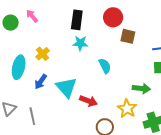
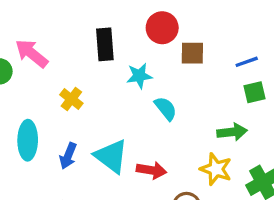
pink arrow: (32, 16) -> (32, 53), size x1.5
cyan star: (80, 43) -> (139, 76), moved
yellow cross: (43, 54) -> (71, 99), moved

